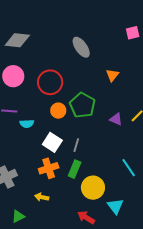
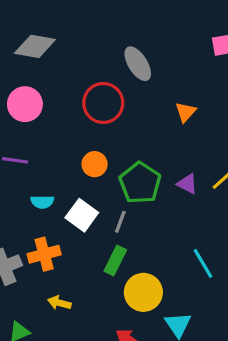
red circle: (50, 82) -> (103, 103), moved
green pentagon: (82, 105) -> (140, 183), moved
cyan semicircle: (27, 124) -> (42, 202), moved
orange cross: (49, 168) -> (44, 254), moved

